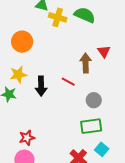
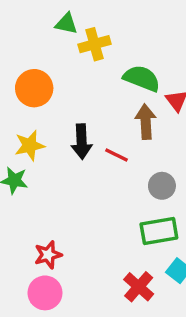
green semicircle: (85, 15) -> (142, 78), moved
yellow cross: (58, 17) -> (94, 44), turned -30
black arrow: (41, 86) -> (82, 142), moved

